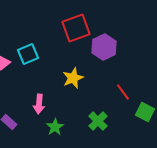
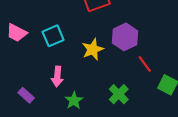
purple hexagon: (104, 47) -> (125, 37), moved
cyan square: (28, 54) -> (53, 36), moved

